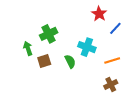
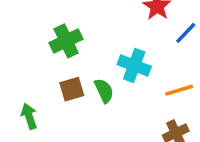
green arrow: (28, 48) -> (29, 116), moved
brown square: (44, 61) -> (72, 89), moved

